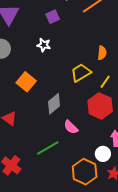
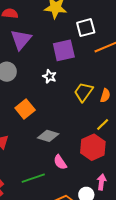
purple square: (53, 17) -> (64, 50), size x1.6
yellow trapezoid: (81, 73) -> (83, 92), moved, turned -35
gray diamond: (54, 104) -> (48, 136), turned 45

